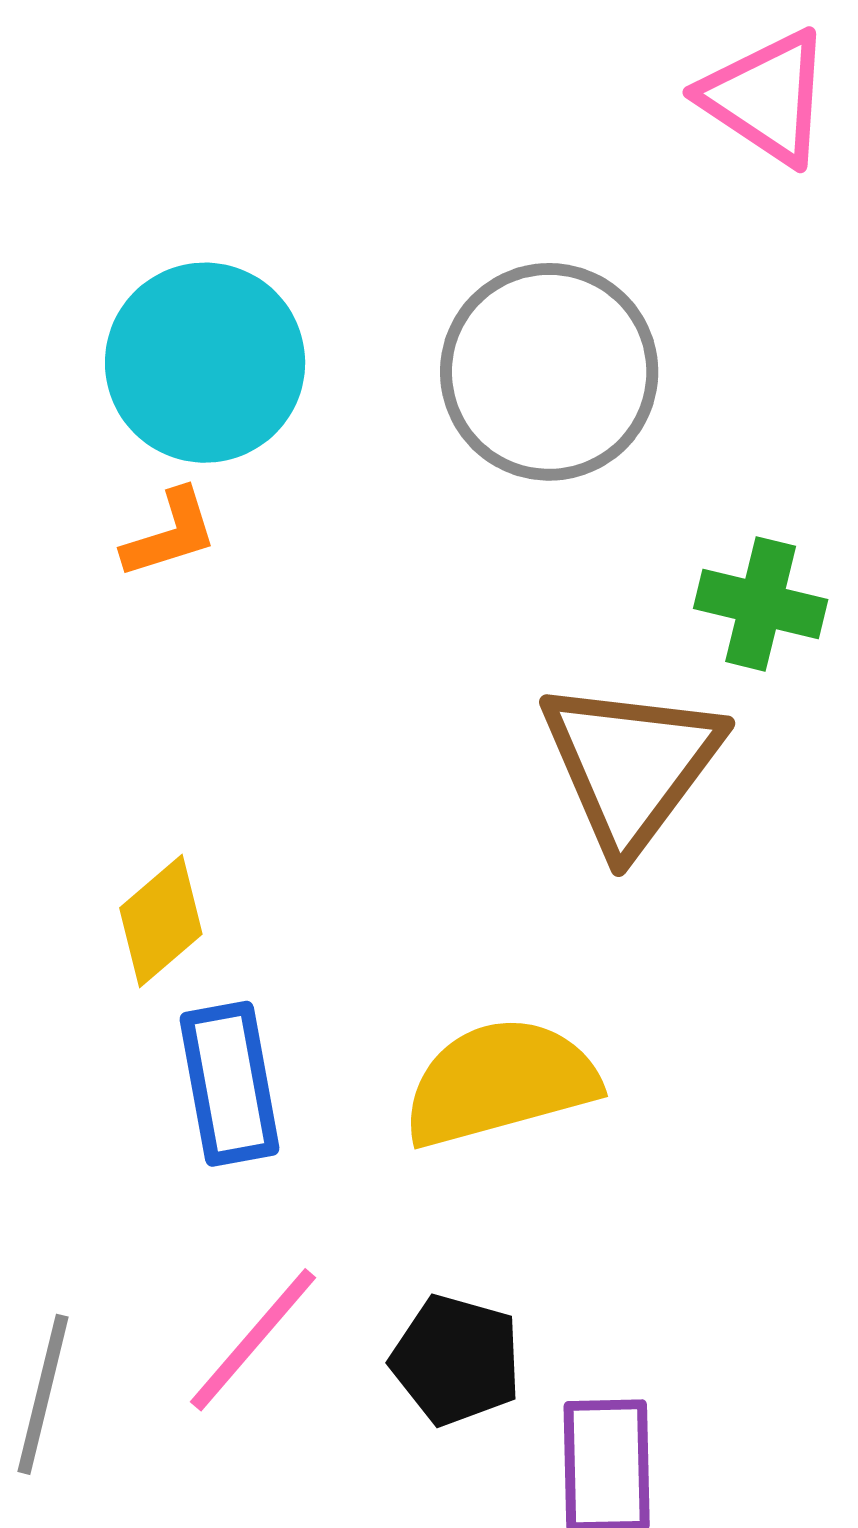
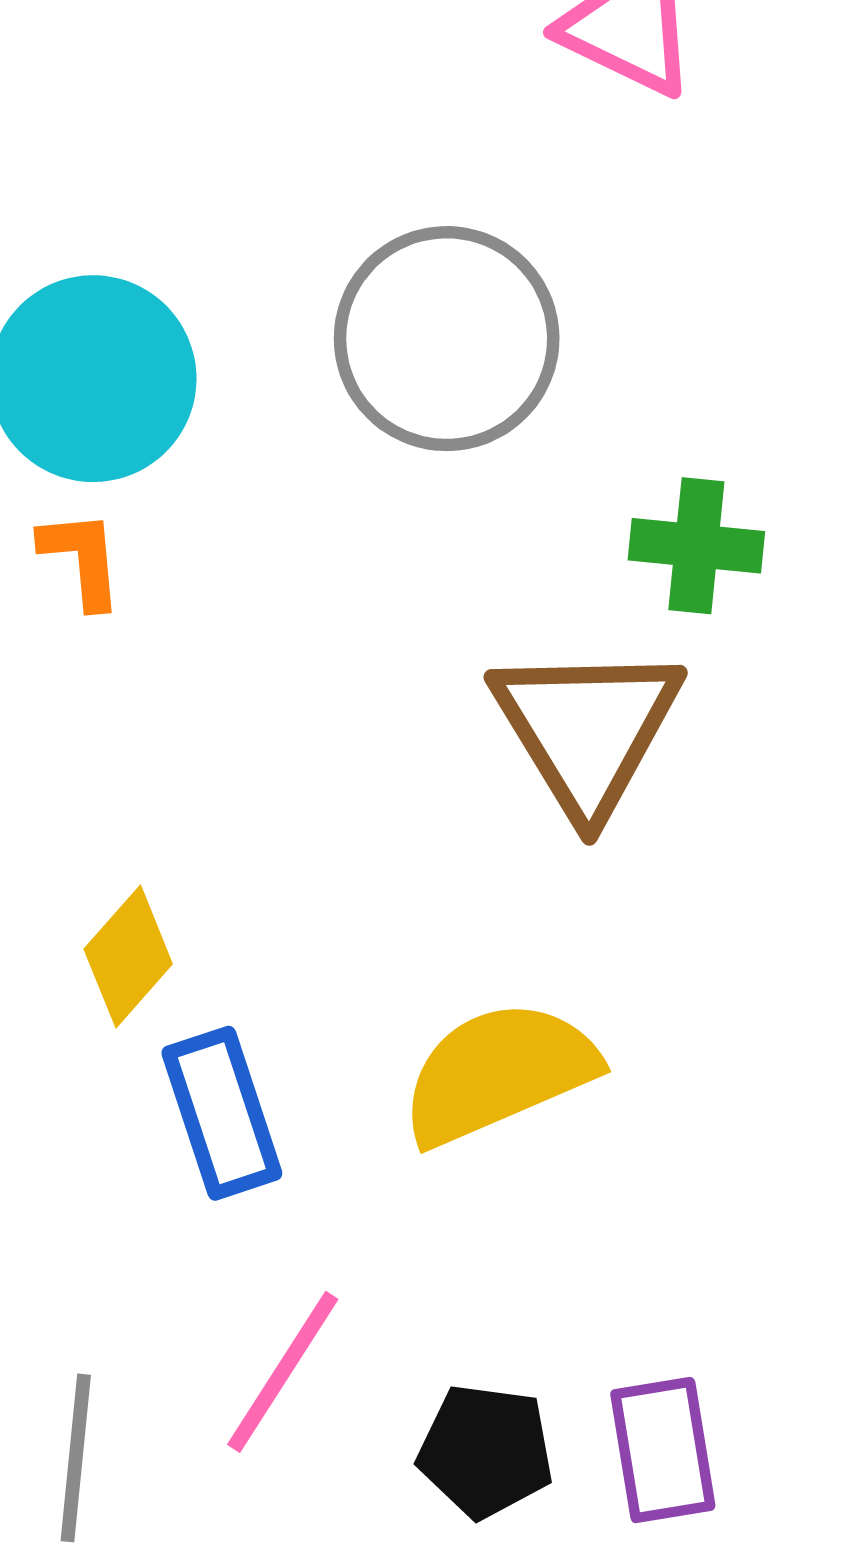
orange L-shape: (170, 534) -> (82, 559), turned -70
black pentagon: (456, 1360) -> (486, 1451), moved

